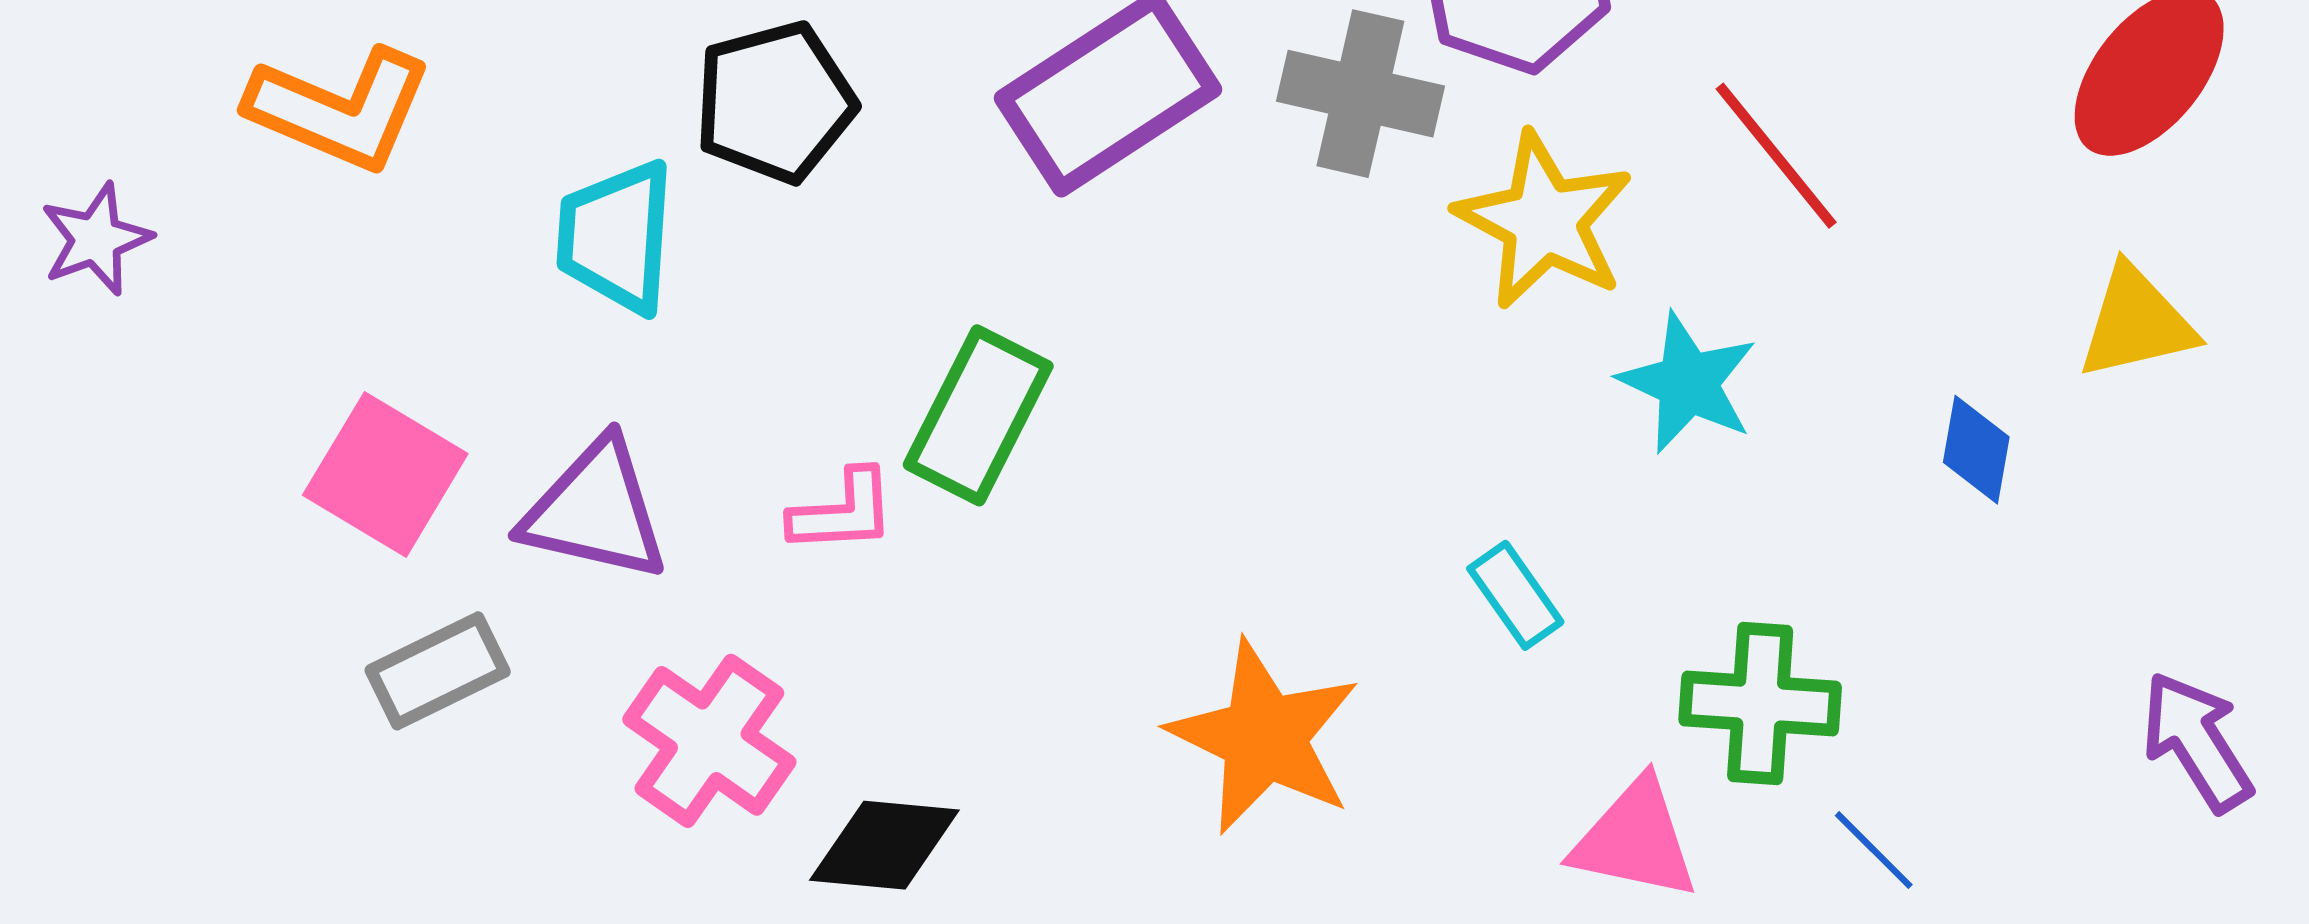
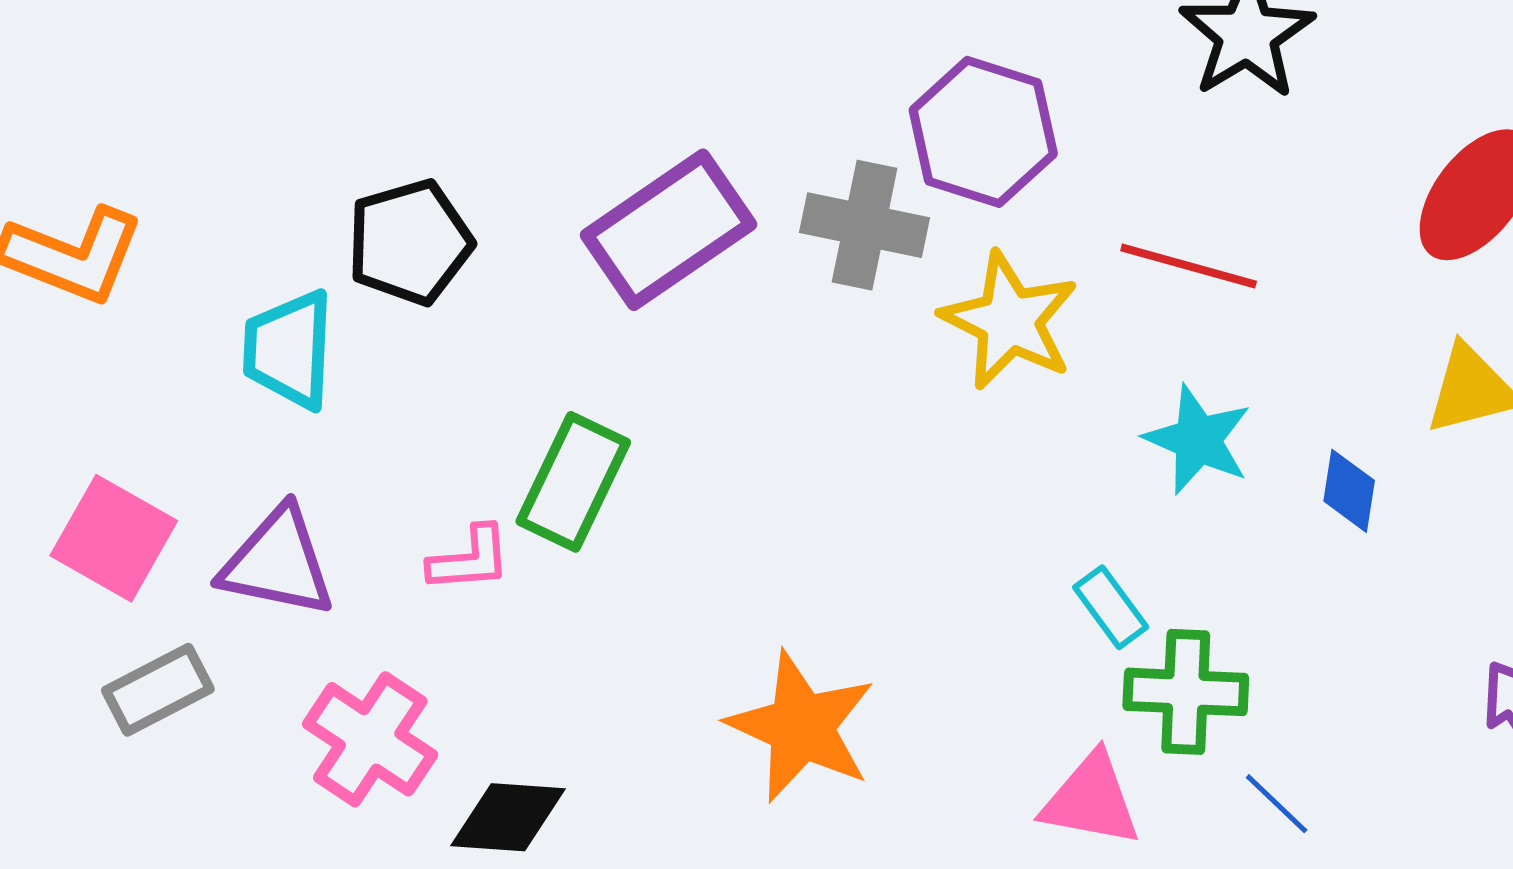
red line: (1776, 156) -> (1189, 266), turned -34
cyan star: (1688, 383) -> (1198, 440), moved
cyan rectangle: (1515, 595) -> (1111, 607), moved

